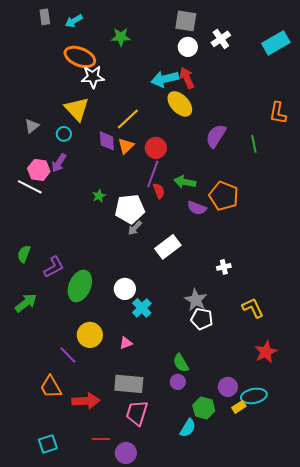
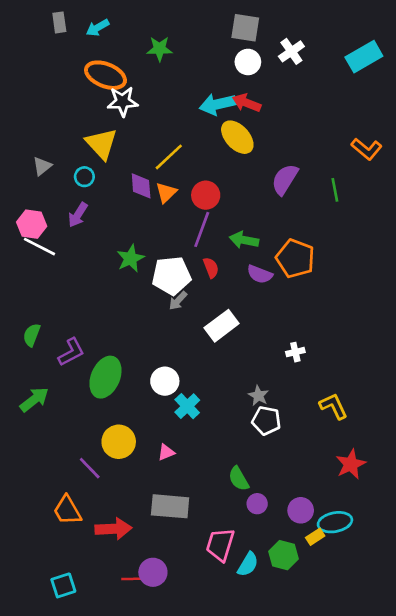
red arrow: (187, 78) -> (247, 103), turned -45
orange L-shape: (278, 113) -> (367, 149), turned -60
pink hexagon: (39, 170) -> (32, 224), moved
red semicircle: (159, 191) -> (211, 268), moved
green star: (99, 196) -> (131, 258), size x1.5
gray star: (196, 300) -> (258, 396), size x0.7
purple circle: (178, 382) -> (257, 504), moved
green hexagon: (204, 408) -> (283, 555), moved
pink trapezoid: (137, 413) -> (220, 545), moved
purple circle: (126, 453) -> (153, 572), moved

